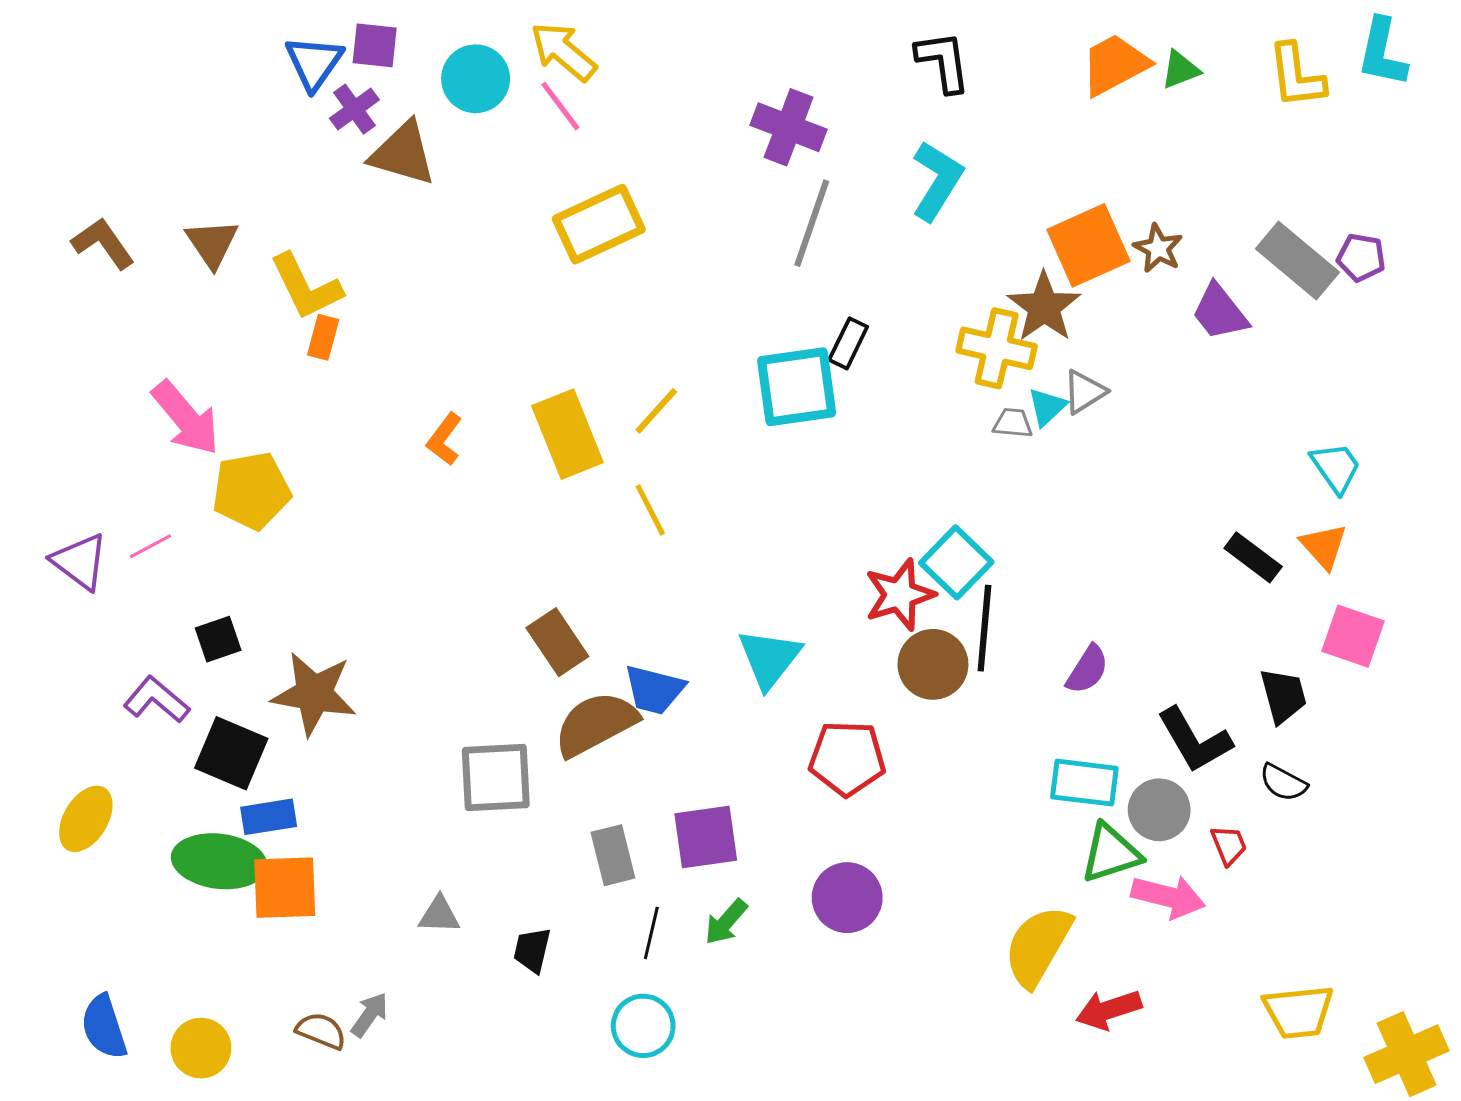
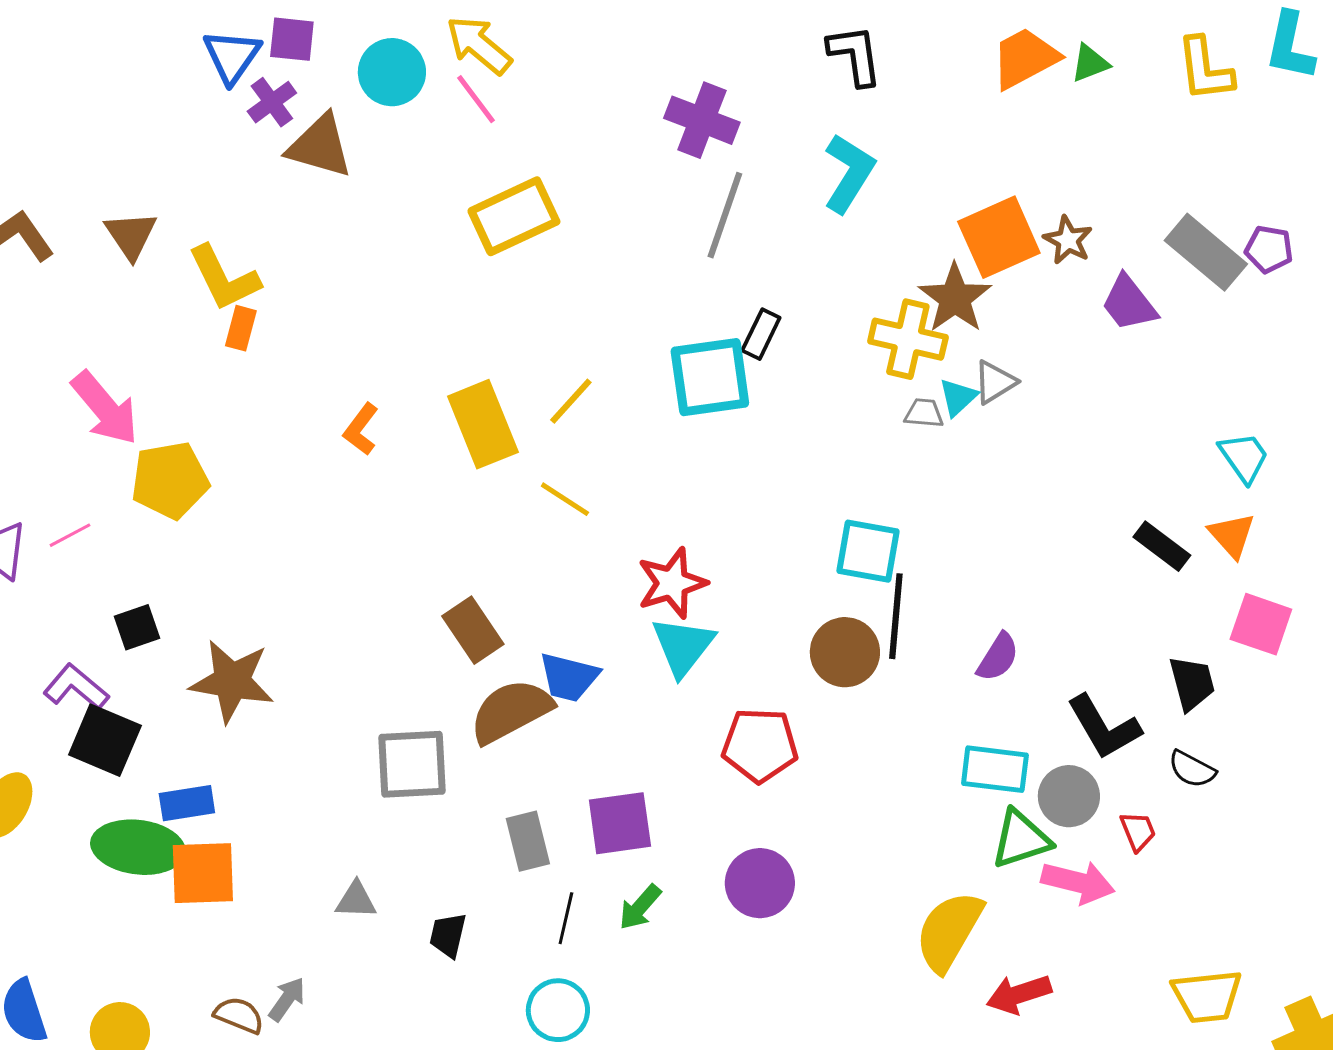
yellow line: (650, 510) -> (565, 499), turned -30
cyan square: (956, 562) -> (868, 551), turned -34
red star: (900, 595) -> (672, 583), moved
black square: (231, 753) -> (105, 740), moved

